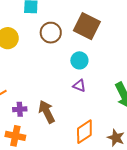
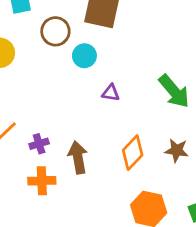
cyan circle: (79, 60) -> (84, 56), moved
brown arrow: (47, 112) -> (78, 157), moved, turned 30

